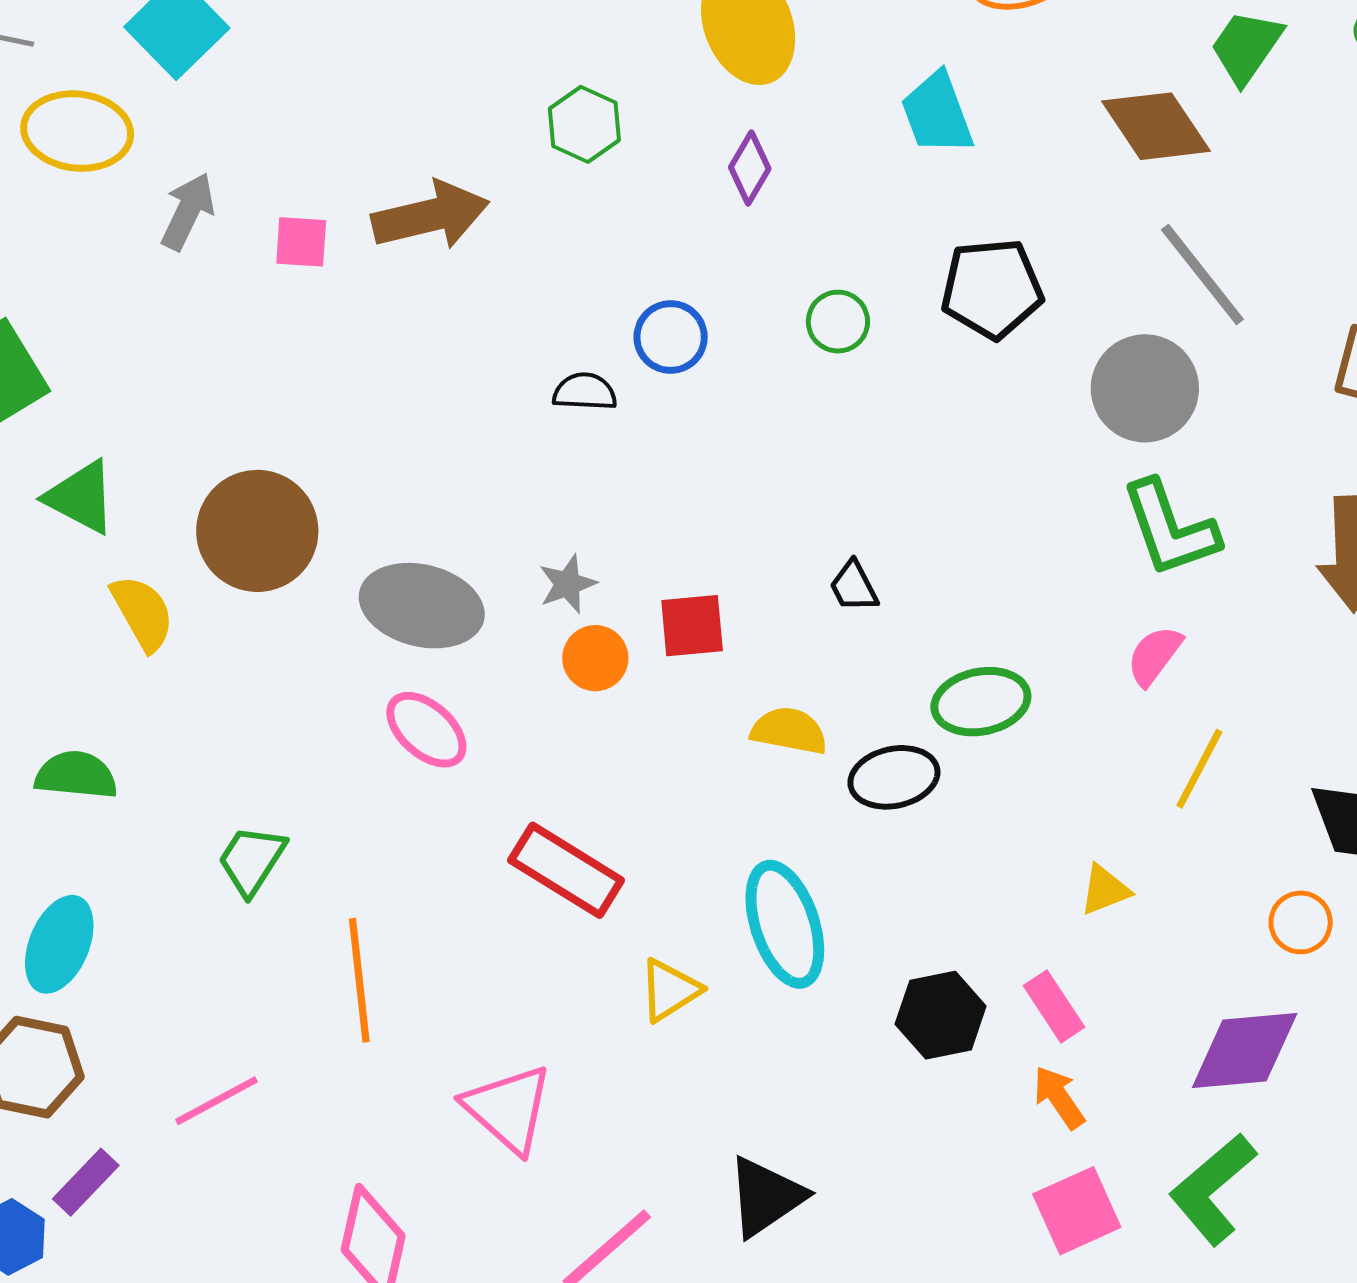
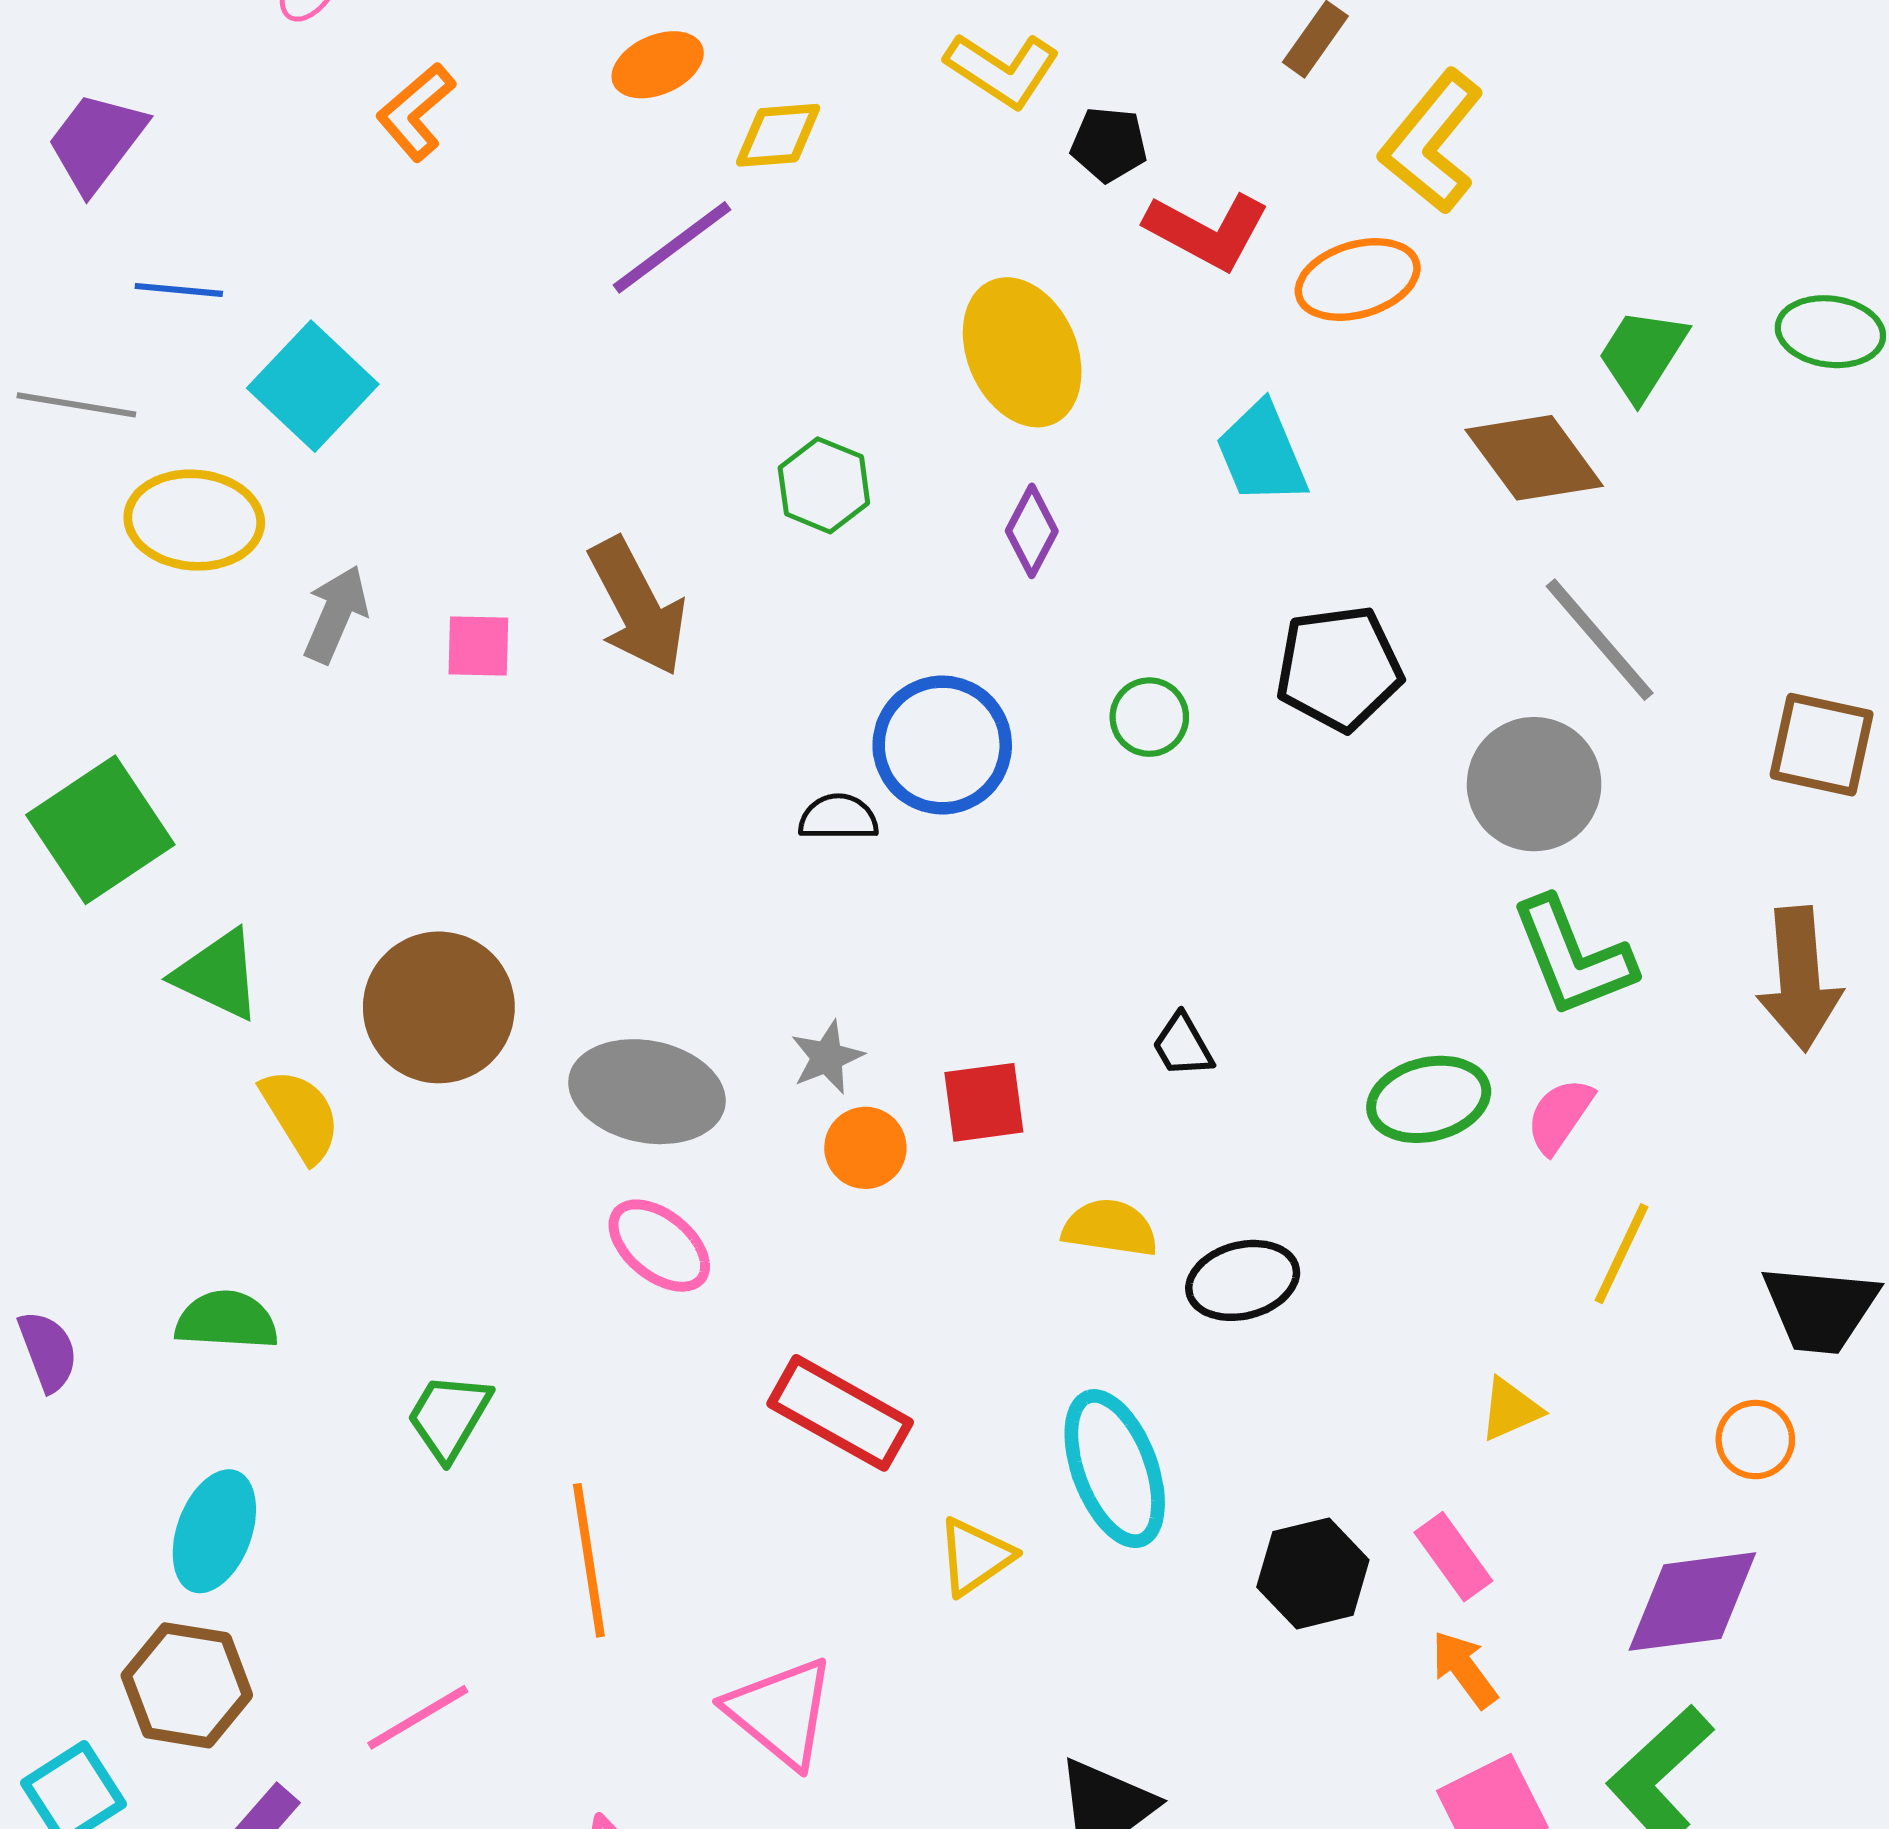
brown arrow: (430, 216) -> (638, 607), turned 78
blue circle: (671, 337) -> (942, 745), size x1.5
green ellipse: (981, 702) -> (1429, 1099), moved

